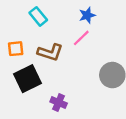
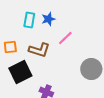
blue star: (87, 15) -> (48, 19), moved
cyan rectangle: (38, 16) -> (29, 20), turned 49

